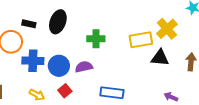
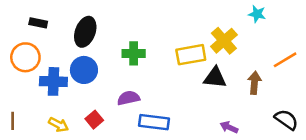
black rectangle: (29, 24) -> (38, 23), moved
blue circle: (59, 66) -> (84, 70), moved
purple semicircle: (84, 67) -> (129, 98), moved

